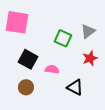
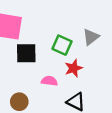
red star: (90, 58) -> (74, 68), moved
black square: (28, 59) -> (26, 53), moved, turned -30

